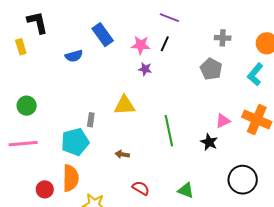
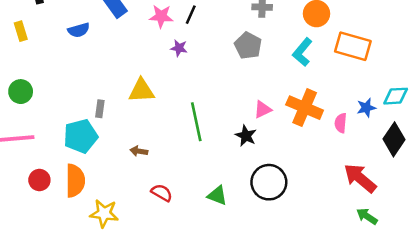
yellow rectangle: (21, 47) -> (21, 31), moved
purple star: (145, 69) -> (179, 48), moved
black circle: (243, 180) -> (269, 182), moved
red circle: (45, 189) -> (39, 180), moved

